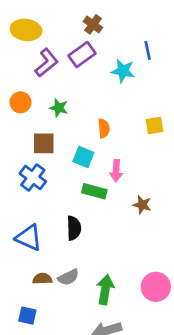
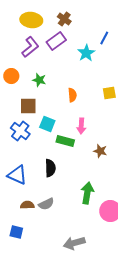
yellow ellipse: (26, 30) -> (31, 20), moved
blue line: (148, 50) -> (104, 38), turned 40
cyan star: (123, 71) -> (86, 53), turned 30
cyan square: (83, 157) -> (47, 124), moved
green arrow: (105, 290) -> (87, 193), moved

